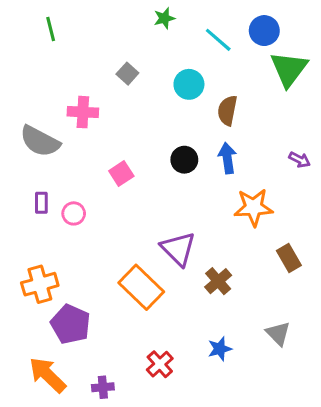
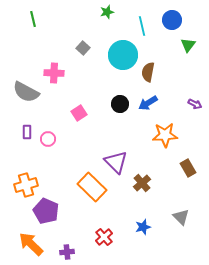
cyan line: (218, 40) -> (142, 26), turned 36
green triangle: (289, 69) -> (188, 45), size x0.6
cyan circle: (189, 84) -> (123, 55), size x1.5
blue arrow: (227, 158) -> (148, 103), turned -114

